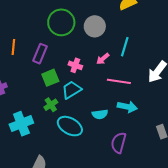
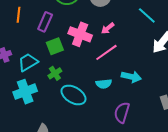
cyan line: (125, 47) -> (147, 15), moved, turned -66
pink cross: (75, 65) -> (80, 34), size x1.6
pink line: (119, 81) -> (106, 52), moved, turned -45
cyan trapezoid: (72, 90) -> (28, 62), moved

